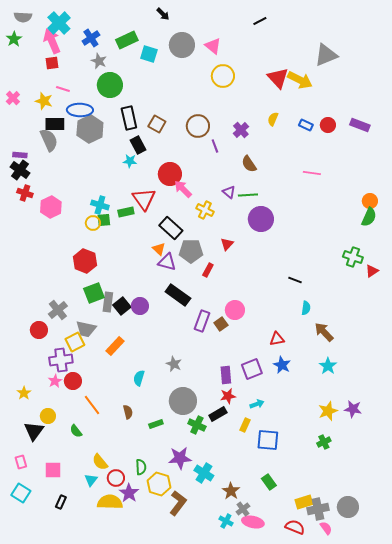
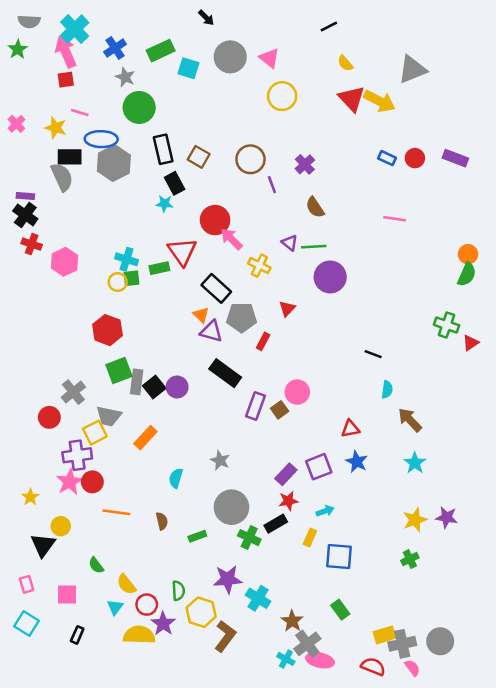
yellow semicircle: (273, 119) -> (345, 63), moved, turned -64
purple rectangle: (226, 375) -> (286, 474), turned 48
pink star: (55, 381) -> (70, 482), size x1.5
orange line: (92, 405) -> (116, 512), turned -45
green semicircle: (76, 431) -> (96, 565), moved
gray cross: (243, 509) -> (307, 644), size x1.5

